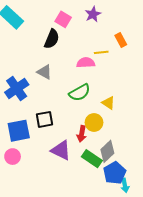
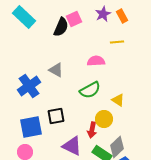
pink square: (63, 19) -> (74, 19), turned 35
black semicircle: (52, 39) -> (61, 27), moved
orange rectangle: (121, 40) -> (122, 16), moved
yellow line: (101, 52) -> (117, 42), moved

